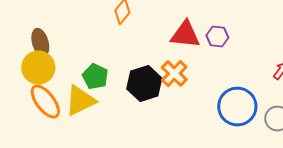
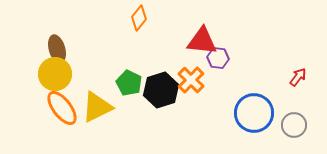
purple hexagon: (217, 37) -> (218, 58), moved
green pentagon: (95, 77) -> (129, 83), moved

